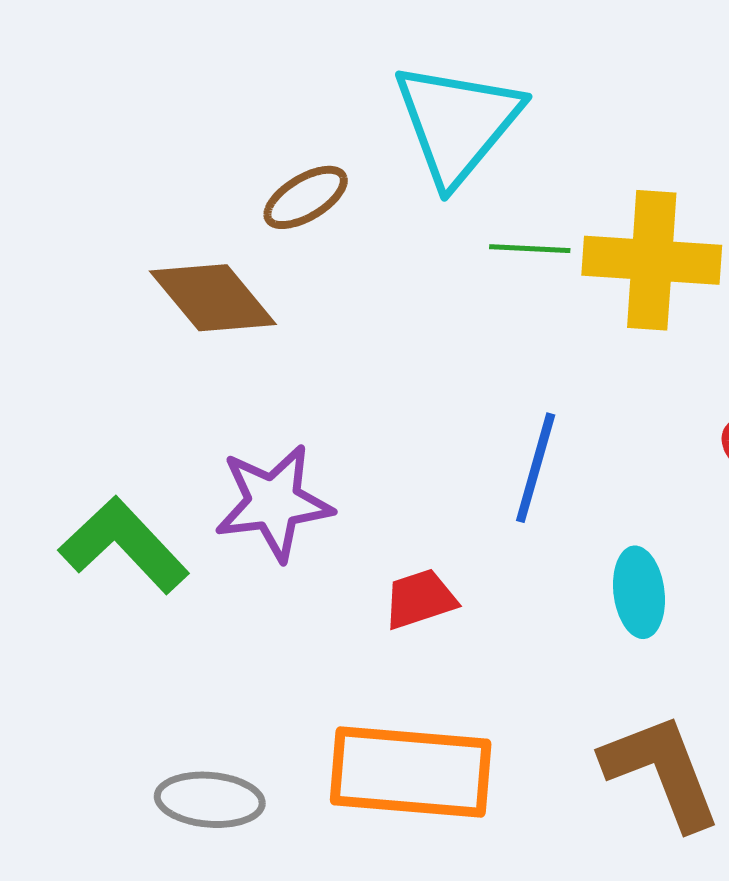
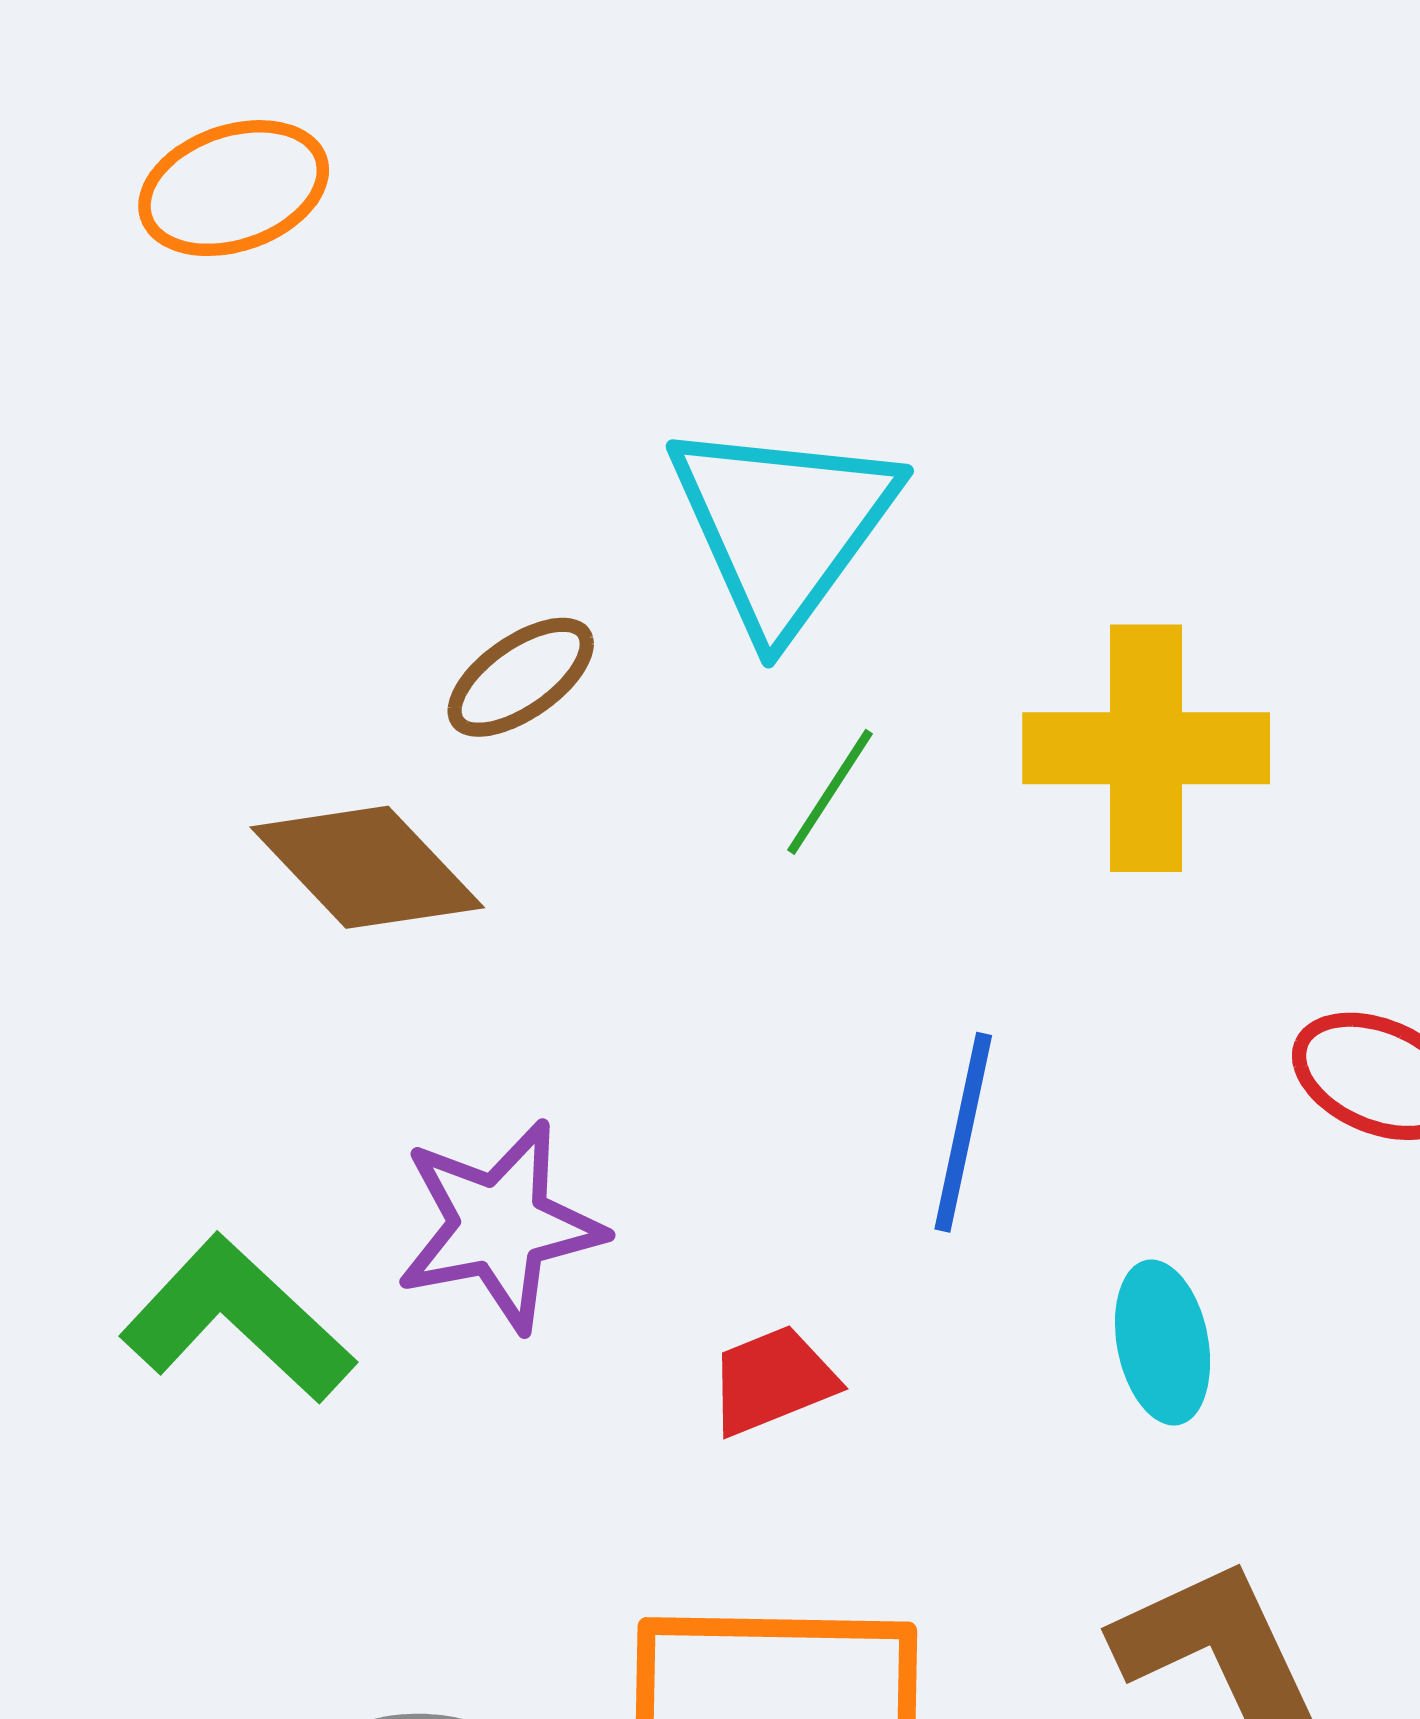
green line: (530, 249) -> (830, 792), moved, turned -56

